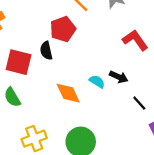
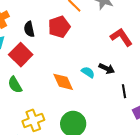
black semicircle: (46, 51) -> (29, 29), moved
red square: (19, 62) -> (21, 55), turned 30
black line: (139, 103) -> (124, 91), turned 32

